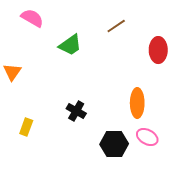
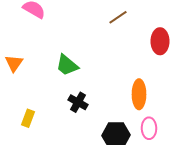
green trapezoid: (70, 45) -> (67, 65), moved, turned 75
pink ellipse: (147, 137) -> (149, 128), turned 60

